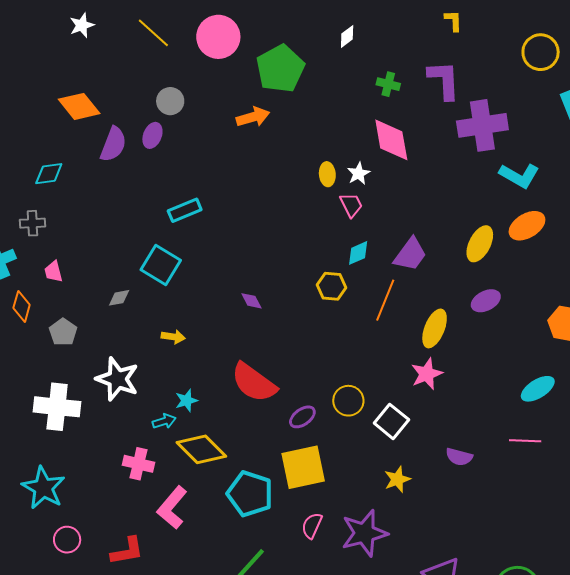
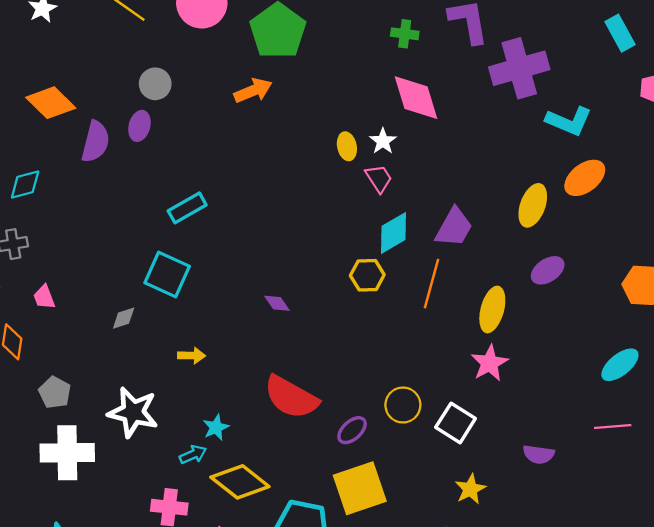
cyan diamond: (358, 253) -> (394, 233), size x1.4
gray pentagon: (63, 332) -> (55, 392), moved

